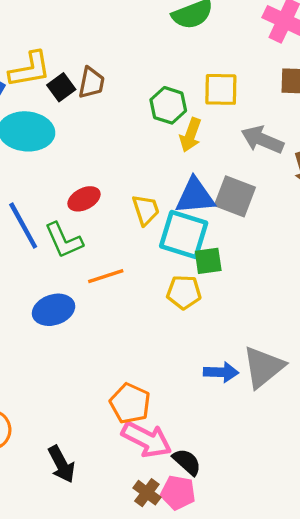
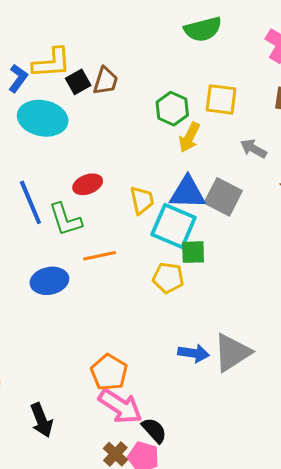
gray arrow: (262, 140) -> (253, 149), size x0.7

